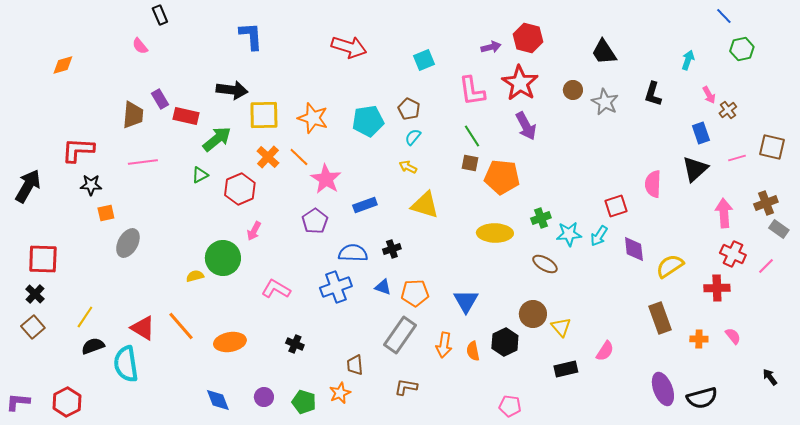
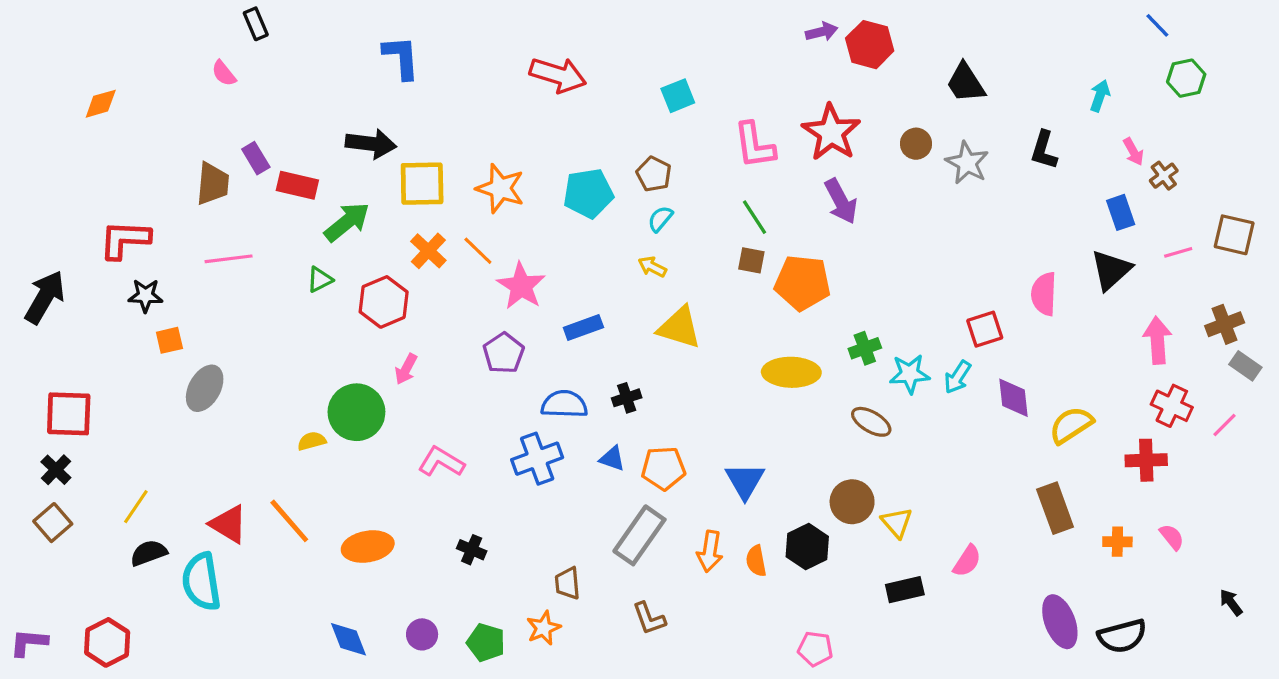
red hexagon: (528, 38) -> (870, 45), moved
purple arrow: (491, 47) -> (822, 32), moved
brown L-shape: (406, 387) -> (649, 618), turned -120

